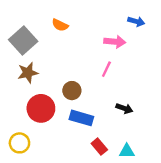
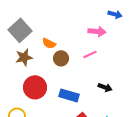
orange semicircle: (60, 25) -> (49, 43), moved
pink line: (106, 69) -> (90, 54), turned 40
brown circle: (72, 91) -> (61, 58), moved

